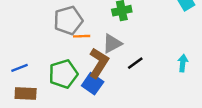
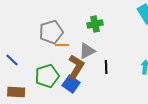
black line: (135, 63) -> (106, 67), turned -56
blue line: (19, 68) -> (12, 60), moved, turned 64

